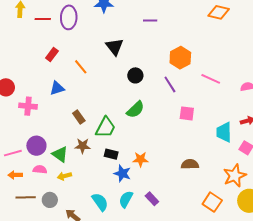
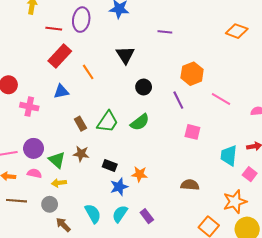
red line: (43, 19) -> (54, 29), moved
red rectangle: (52, 55) -> (60, 56), size x1.6
green trapezoid: (105, 127) -> (108, 122), moved
blue star: (122, 173) -> (119, 187), turned 30
gray circle: (50, 200) -> (50, 204), moved

